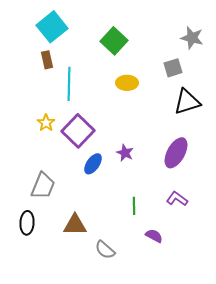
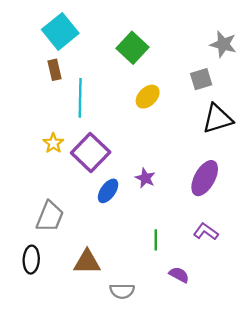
yellow ellipse: (127, 83) -> (148, 97), turned -45
gray semicircle: (105, 250) -> (122, 291), turned -40

